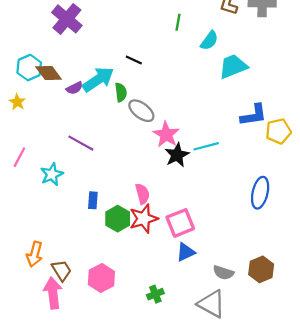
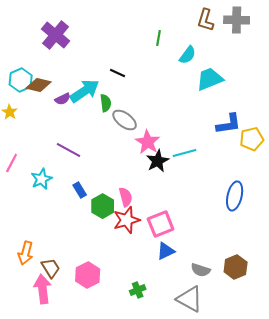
brown diamond: (49, 73) -> (39, 85), turned -40
blue rectangle: (93, 200) -> (80, 190), moved, turned -35
green hexagon: (118, 219) -> (103, 206), moved

